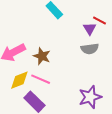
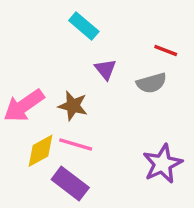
red line: (99, 21) -> (166, 51), moved
purple triangle: (90, 29) -> (105, 69), moved

